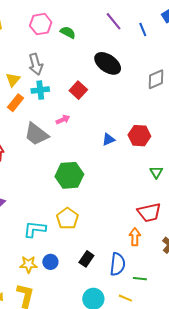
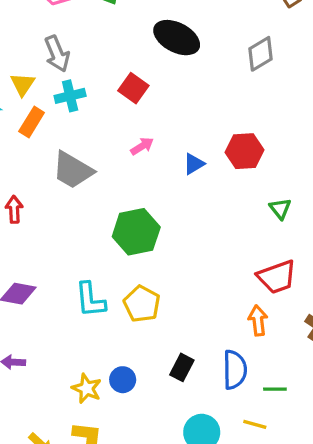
pink arrow: (63, 119) -> (142, 146), moved
cyan L-shape: (35, 229) -> (90, 300), moved, turned -95
yellow star: (29, 264) -> (87, 388), turned 30

